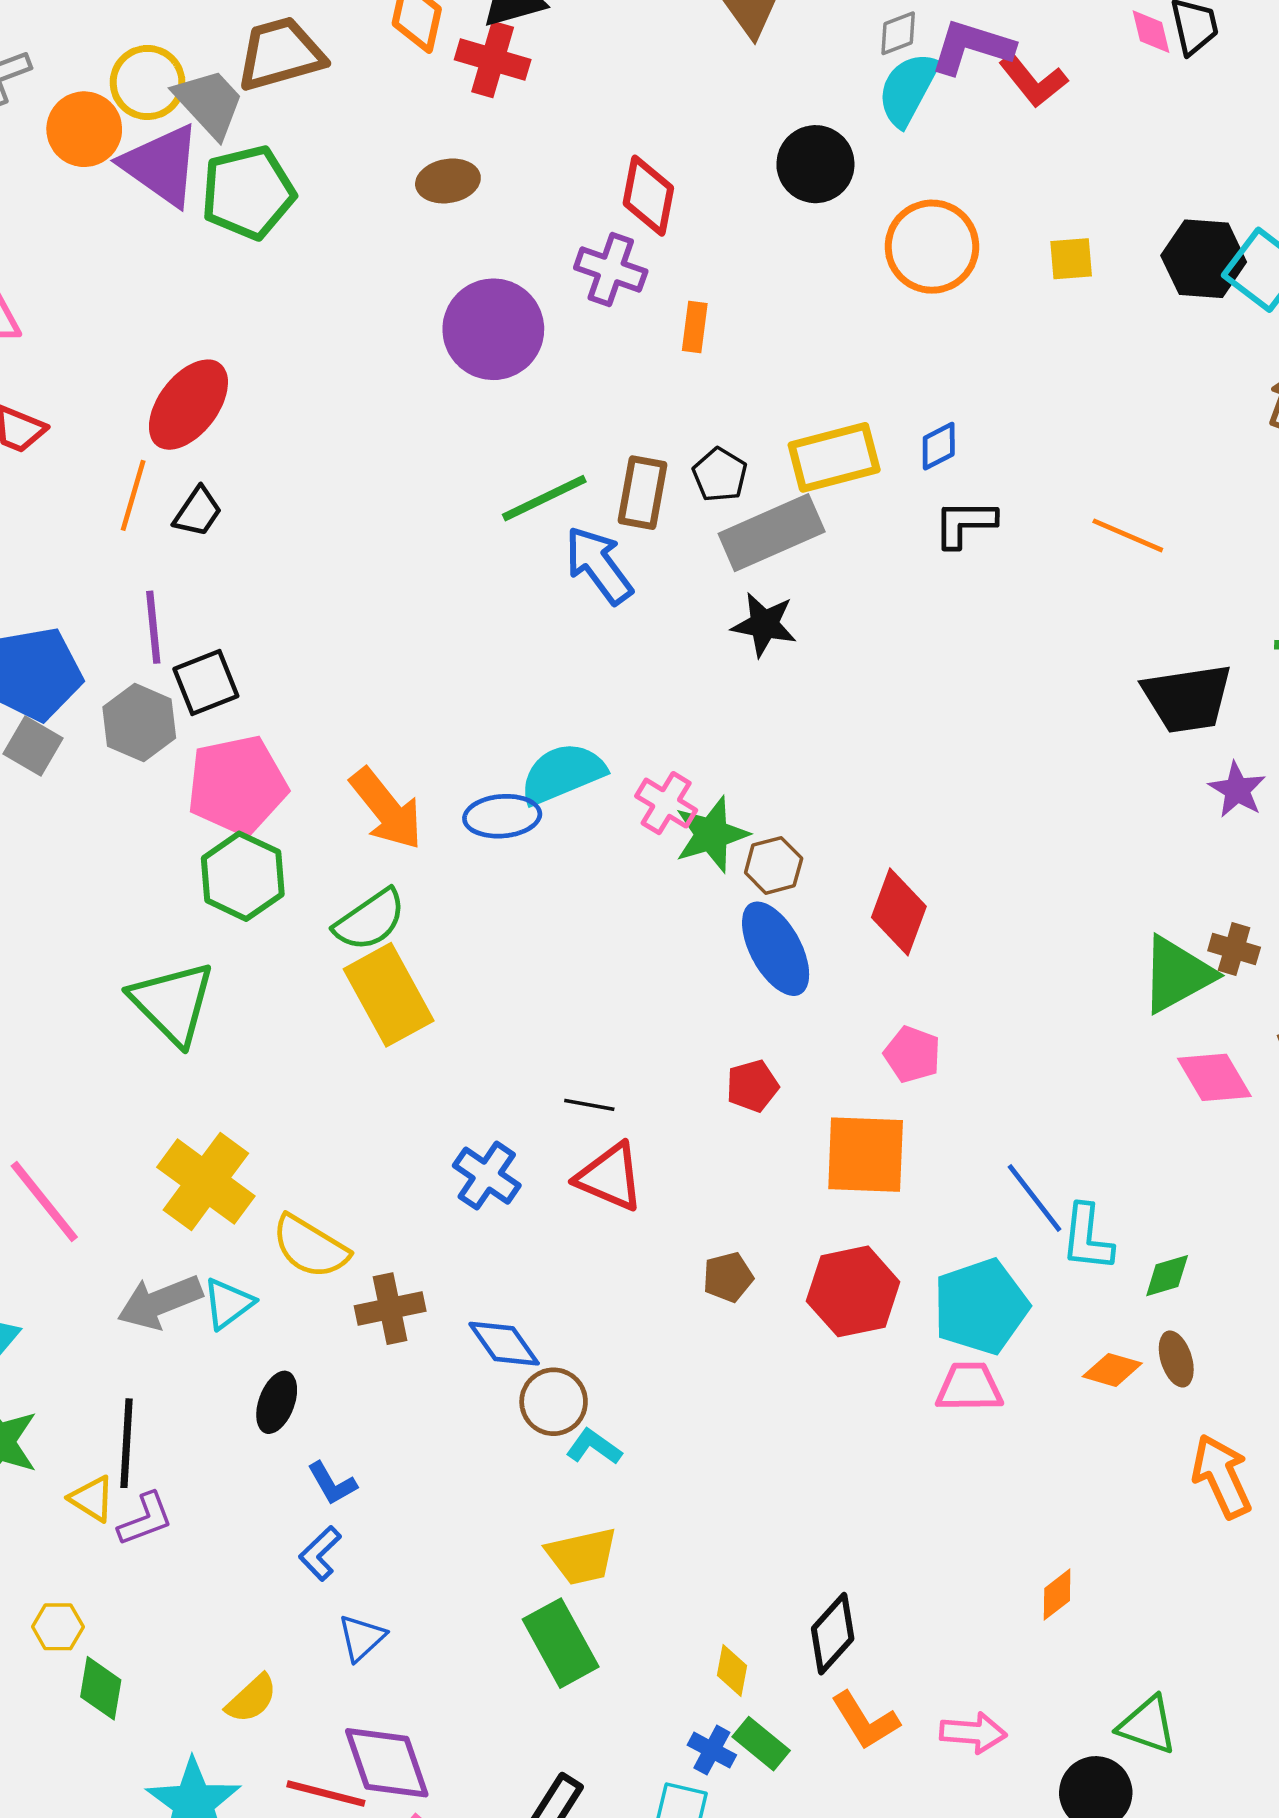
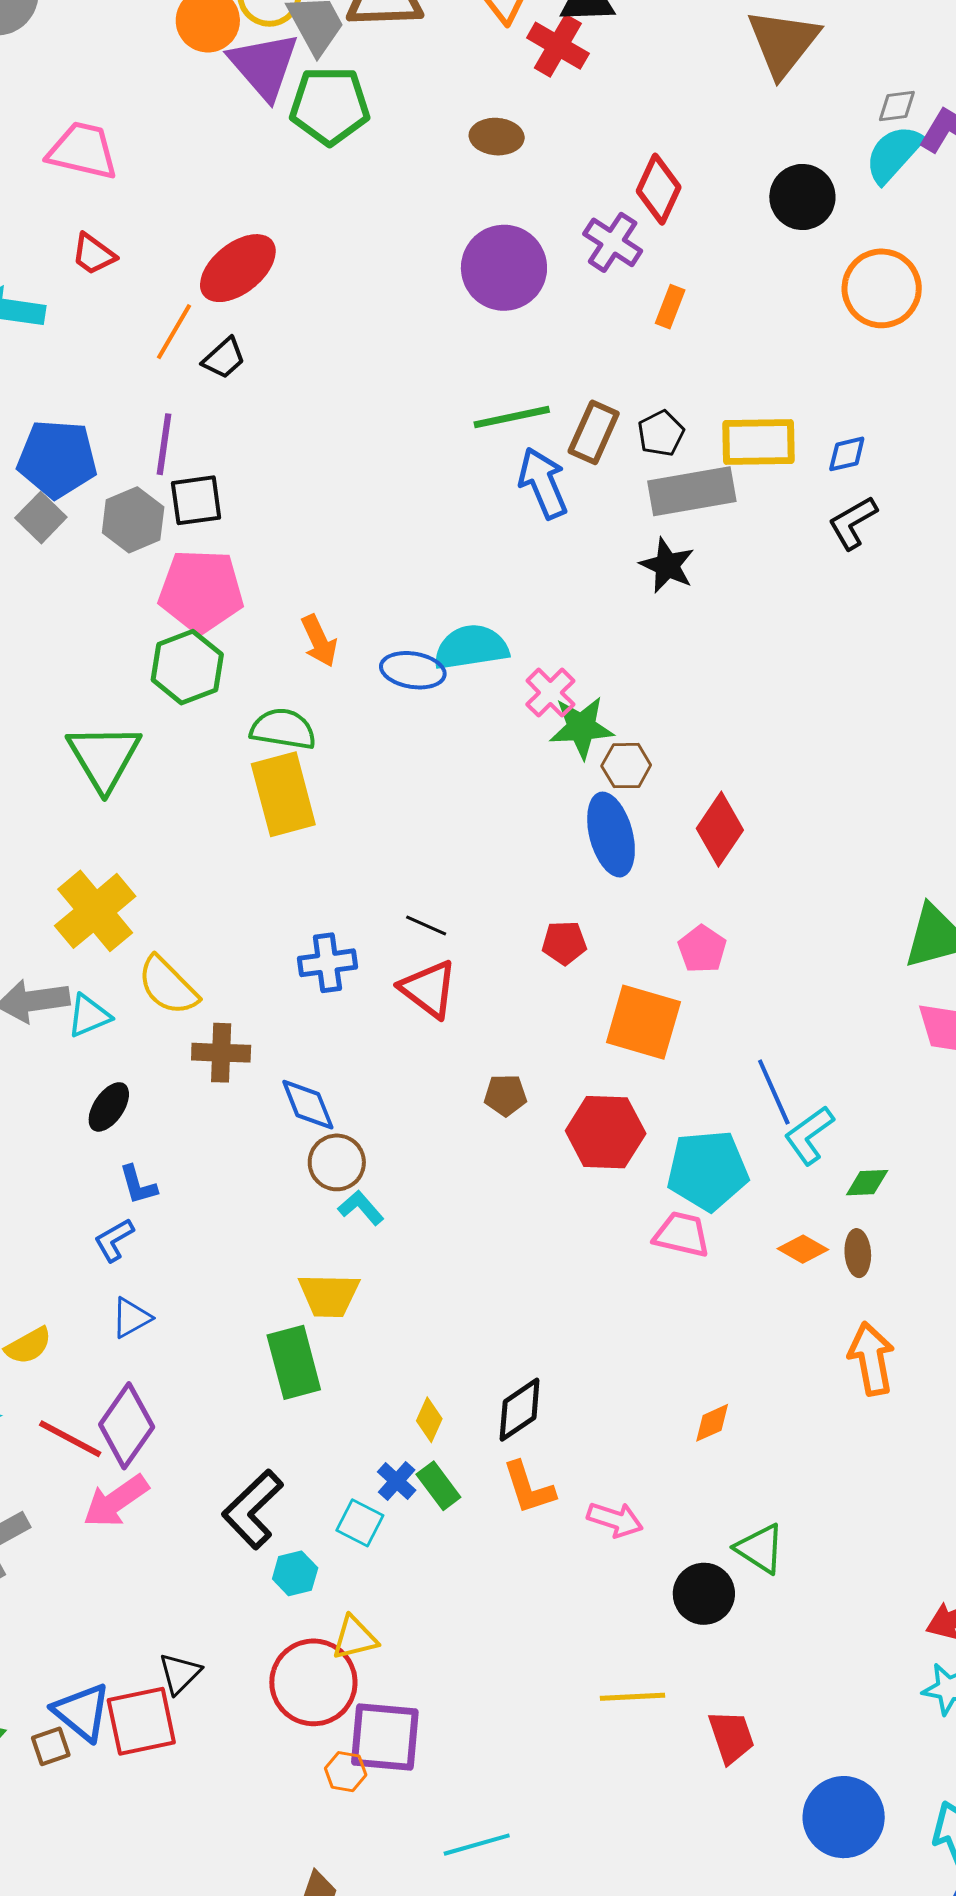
black L-shape: (965, 523) -> (853, 523), turned -44
orange arrow: (386, 809) -> (319, 641), size x0.7
green semicircle: (370, 920) -> (283, 729), turned -150
blue cross: (487, 1176) -> (327, 963), turned 34
cyan L-shape: (1087, 1238) -> (809, 1135), turned 34
purple diamond: (387, 1763) -> (127, 1426), turned 40

